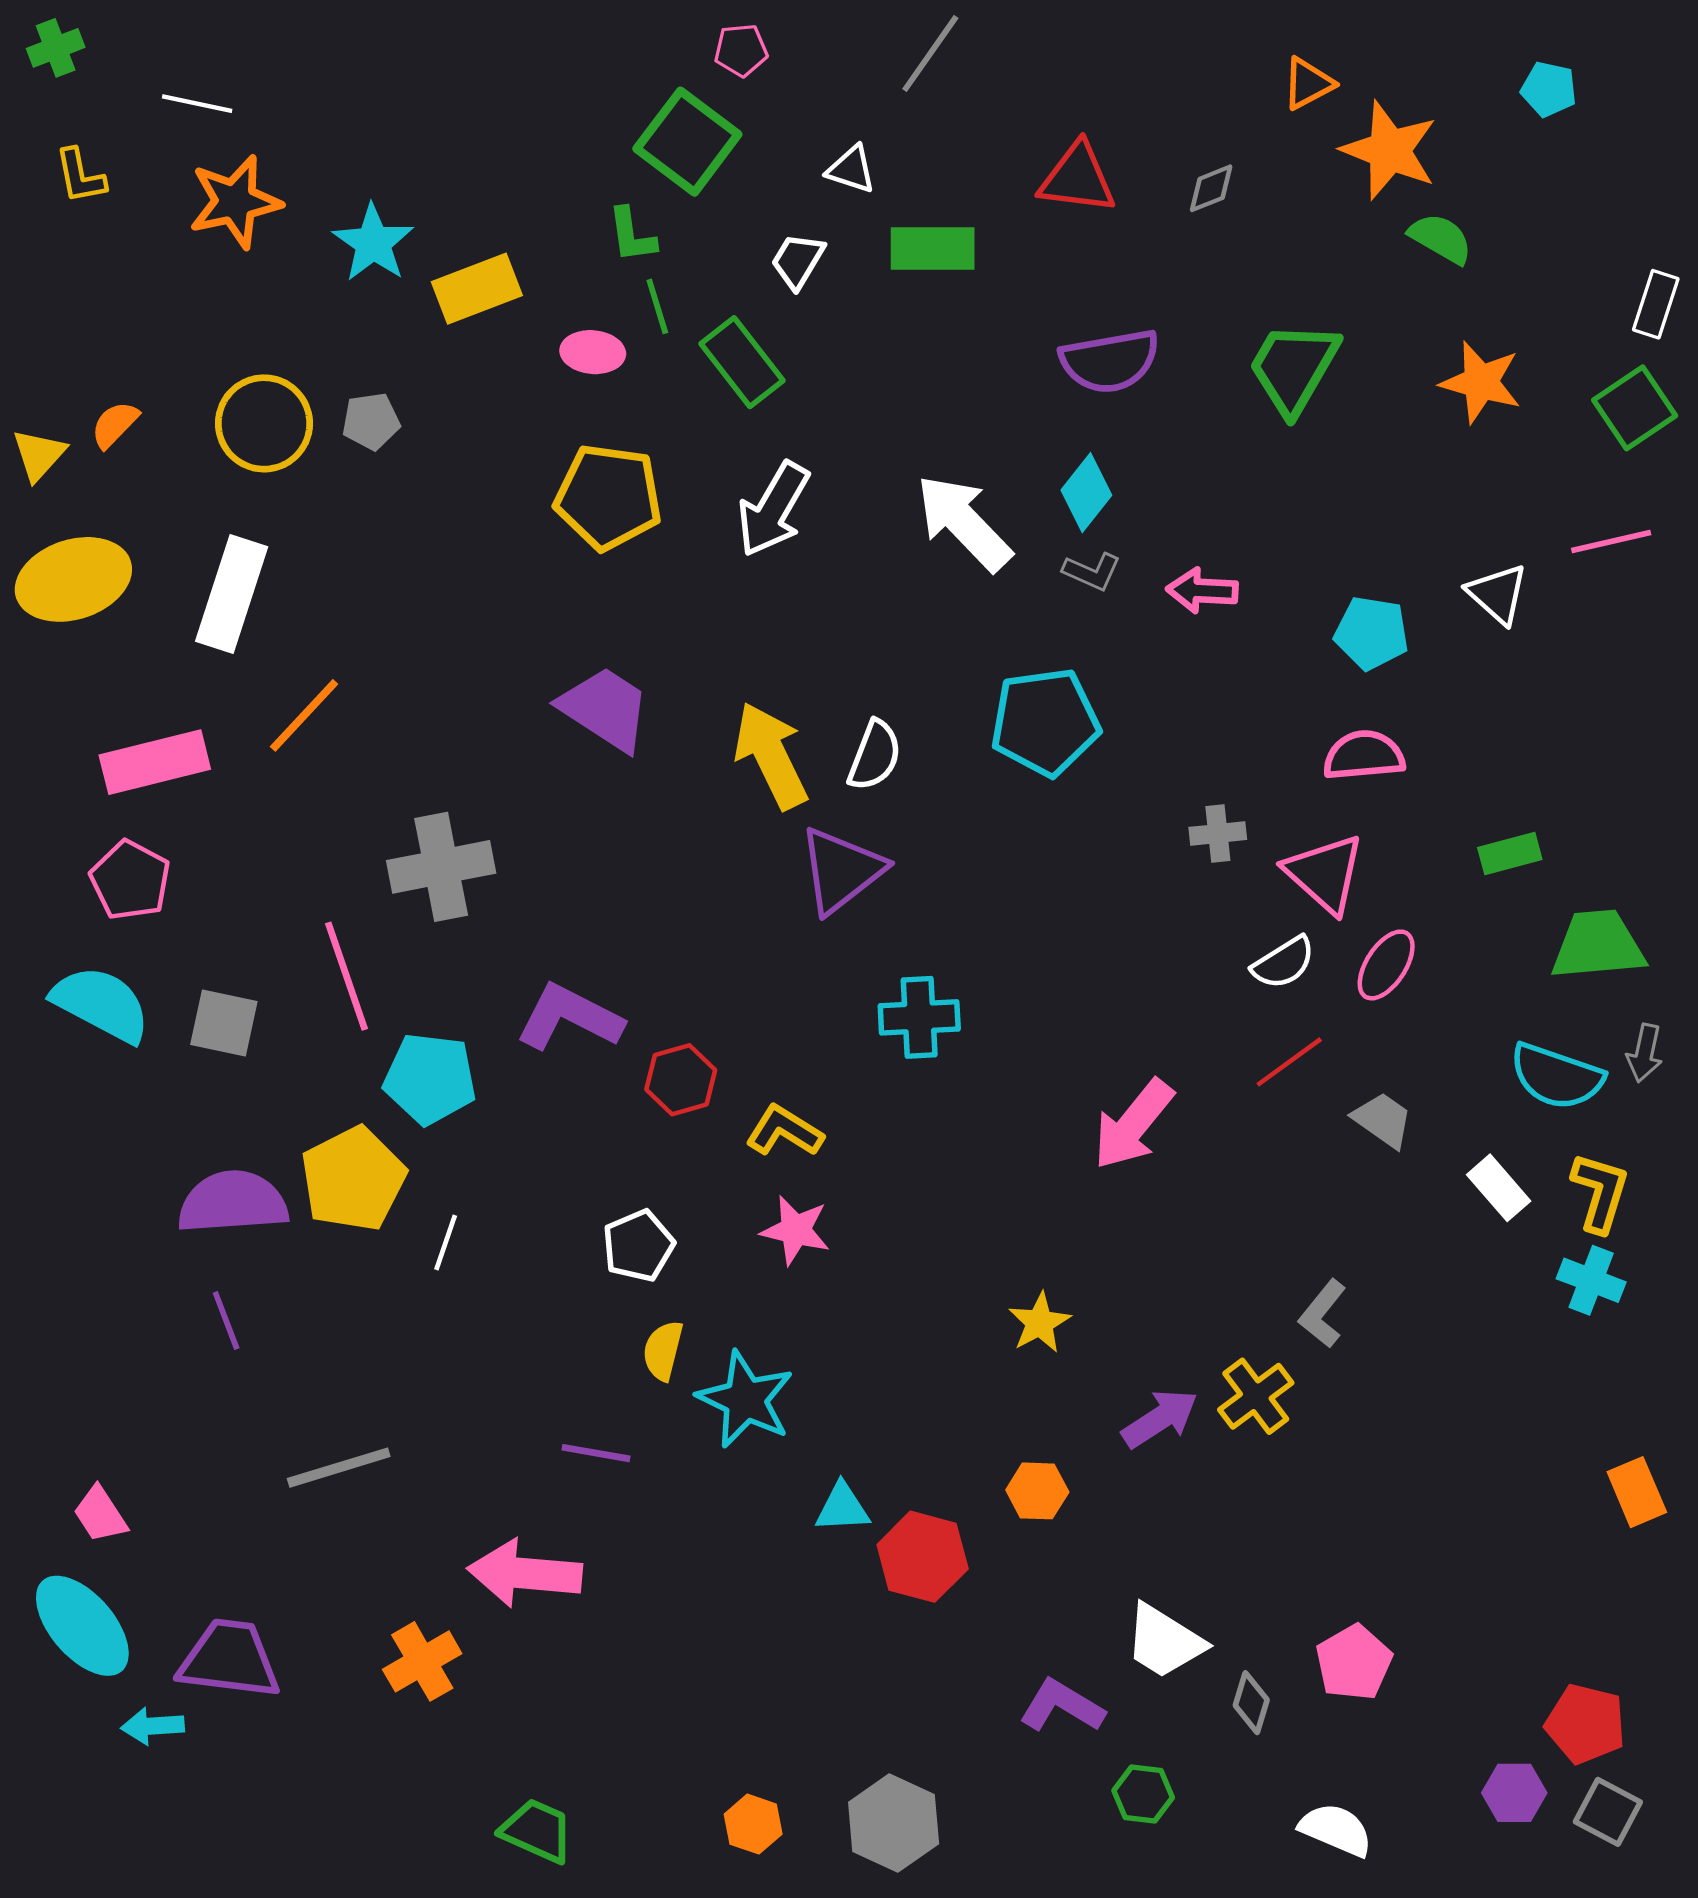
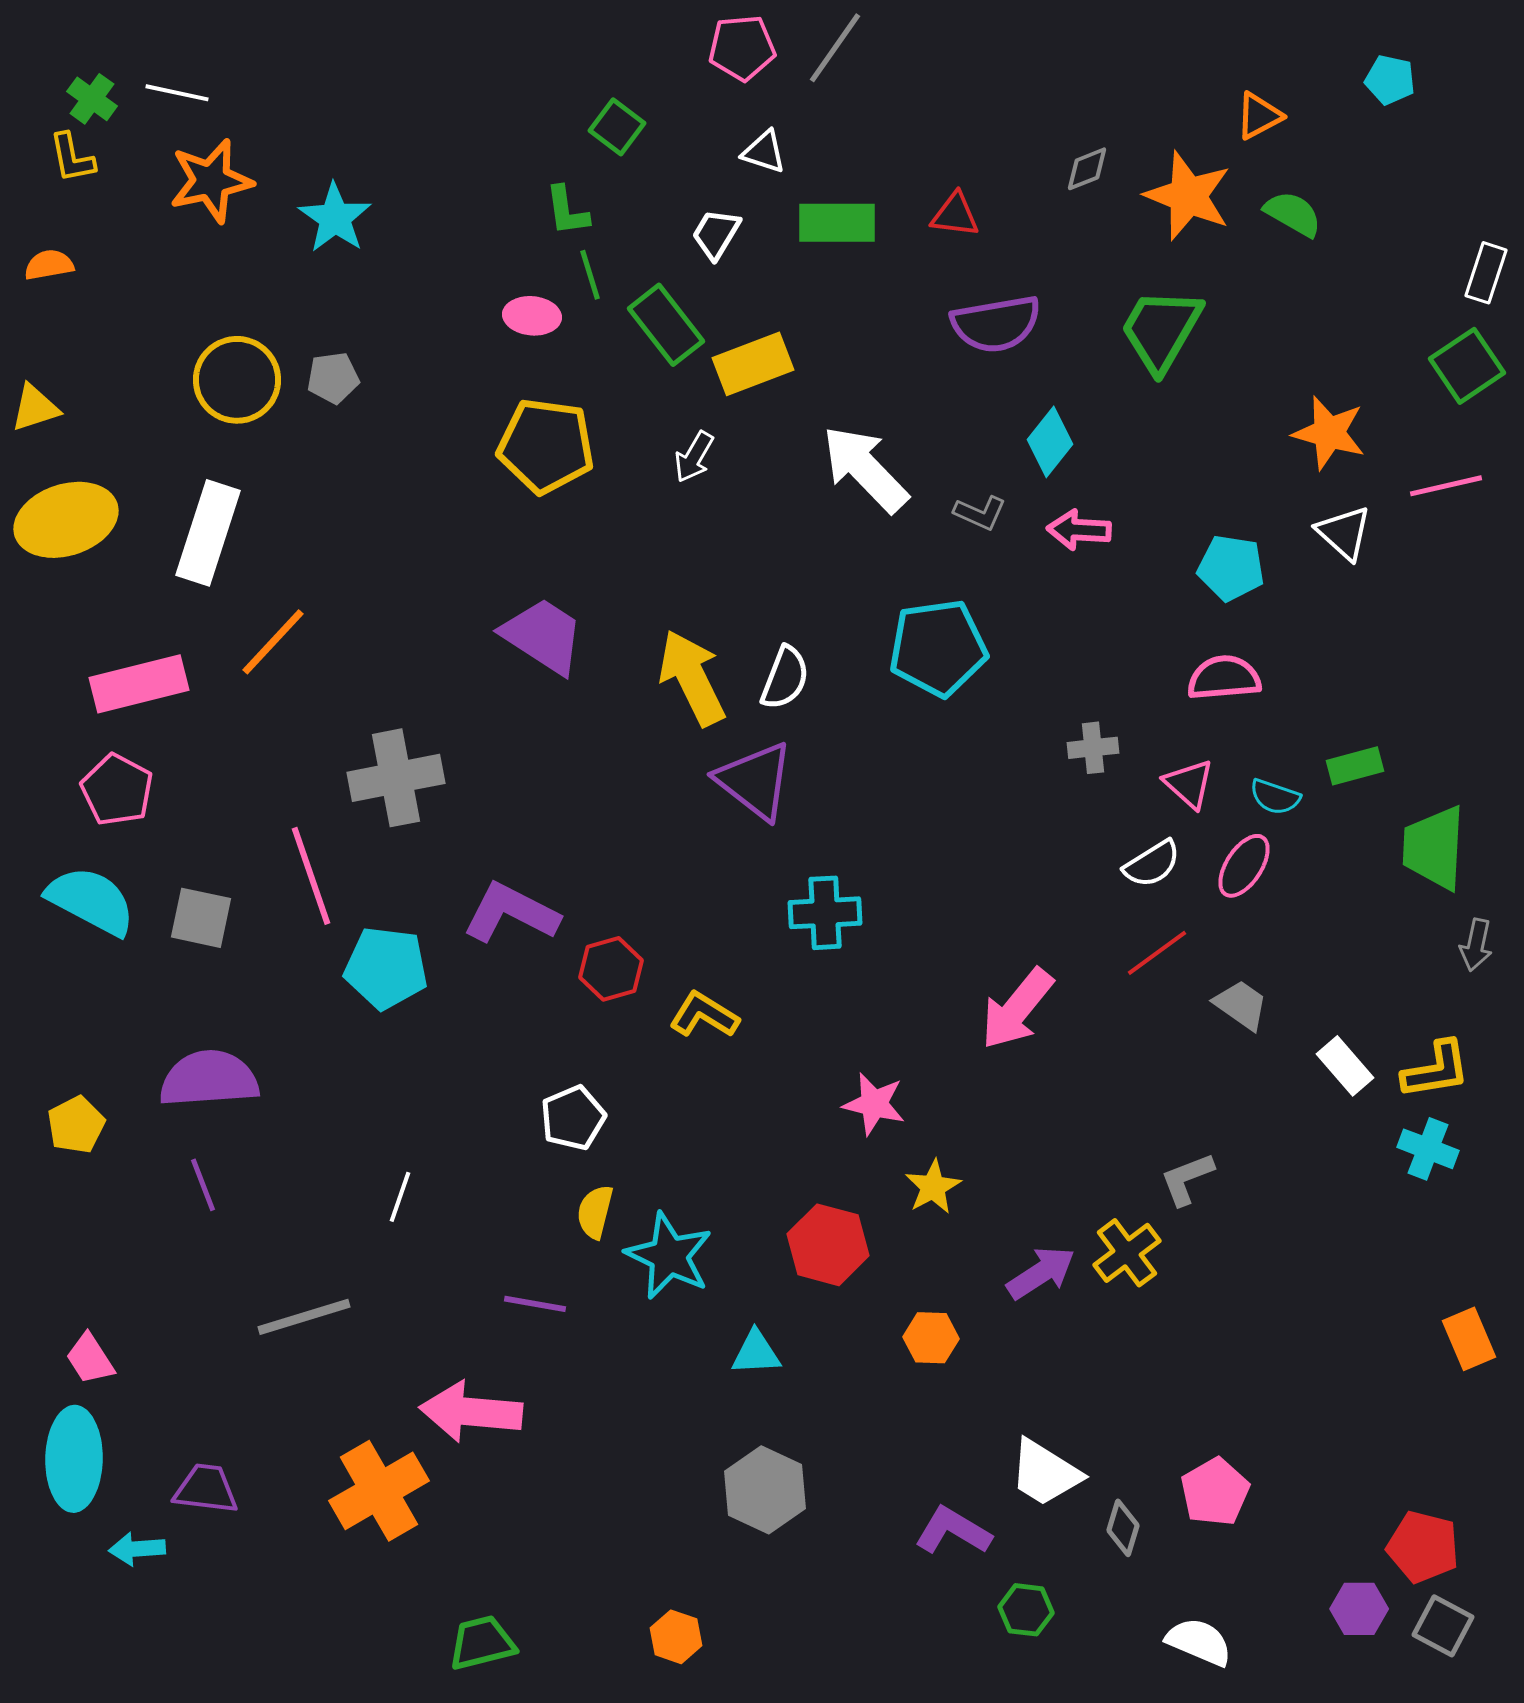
green cross: (56, 48) -> (92, 99), moved, turned -33
pink pentagon: (741, 50) -> (742, 48), moved, size x1.4
orange triangle: (1308, 84) -> (1259, 116), moved
green square: (687, 142) -> (617, 127), size x0.6
orange star: (1389, 150) -> (1188, 196), moved
red triangle: (1077, 178) -> (955, 215), moved, size x0.7
yellow rectangle: (477, 289) -> (753, 364), moved
orange star: (1481, 382) -> (1329, 433), moved
orange semicircle: (115, 425) -> (49, 265), moved, turned 36
yellow triangle: (39, 455) -> (35, 408), turned 30
cyan diamond: (1086, 493) -> (1050, 442), moved
white arrow: (773, 509) -> (694, 457), size x0.6
purple triangle: (841, 870) -> (755, 781), turned -44
pink triangle: (1325, 874) -> (1189, 784), size x0.7
green trapezoid: (1598, 945) -> (1434, 848), turned -82
cyan semicircle: (1557, 1076) -> (1275, 797), moved, size x0.6
yellow pentagon: (353, 1179) -> (76, 1125), moved, size x0.6
yellow L-shape: (1600, 1192) -> (1436, 1070), turned 64
pink star: (796, 1230) -> (874, 1104), moved
white line: (446, 1242) -> (400, 1197), moved
gray L-shape: (1323, 1314) -> (1187, 1179), turned 30
red hexagon: (923, 1557) -> (828, 1245), moved
cyan ellipse: (82, 1626) -> (74, 1459), turned 42
purple trapezoid: (229, 1659) -> (206, 1489), size x0.7
orange cross: (422, 1661) -> (379, 1491), size x1.4
gray hexagon: (894, 1823) -> (765, 1490), moved
green trapezoid: (537, 1831) -> (482, 1643), turned -38

